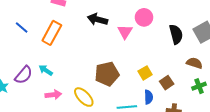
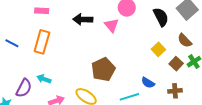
brown semicircle: (194, 63) -> (185, 40), turned -140
yellow square: (145, 73) -> (158, 49), moved
brown square: (167, 83) -> (176, 64), moved
blue semicircle: (149, 97) -> (148, 83), turned 136

